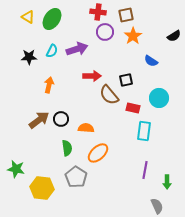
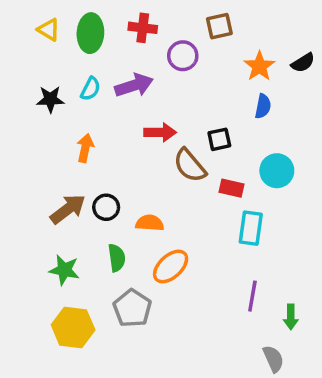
red cross: (98, 12) -> (143, 28), moved
green ellipse: (52, 19) -> (90, 33), turned -30
orange star: (133, 36) -> (259, 66), moved
blue semicircle: (151, 61) -> (263, 106), turned -112
green star: (16, 169) -> (64, 270), moved

